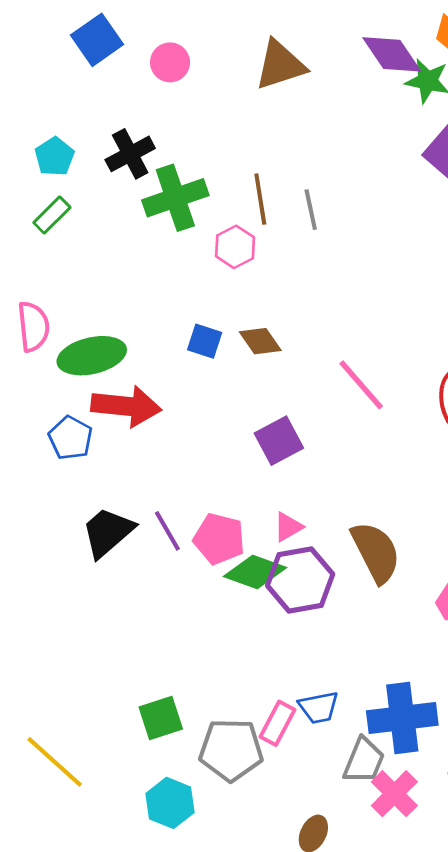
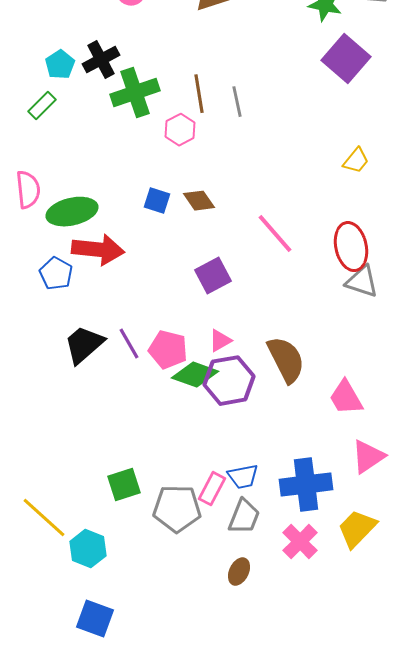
cyan pentagon: (55, 157) -> (60, 65), moved
gray trapezoid: (364, 760) -> (244, 517), moved
cyan hexagon: (170, 803) -> (88, 549), moved

